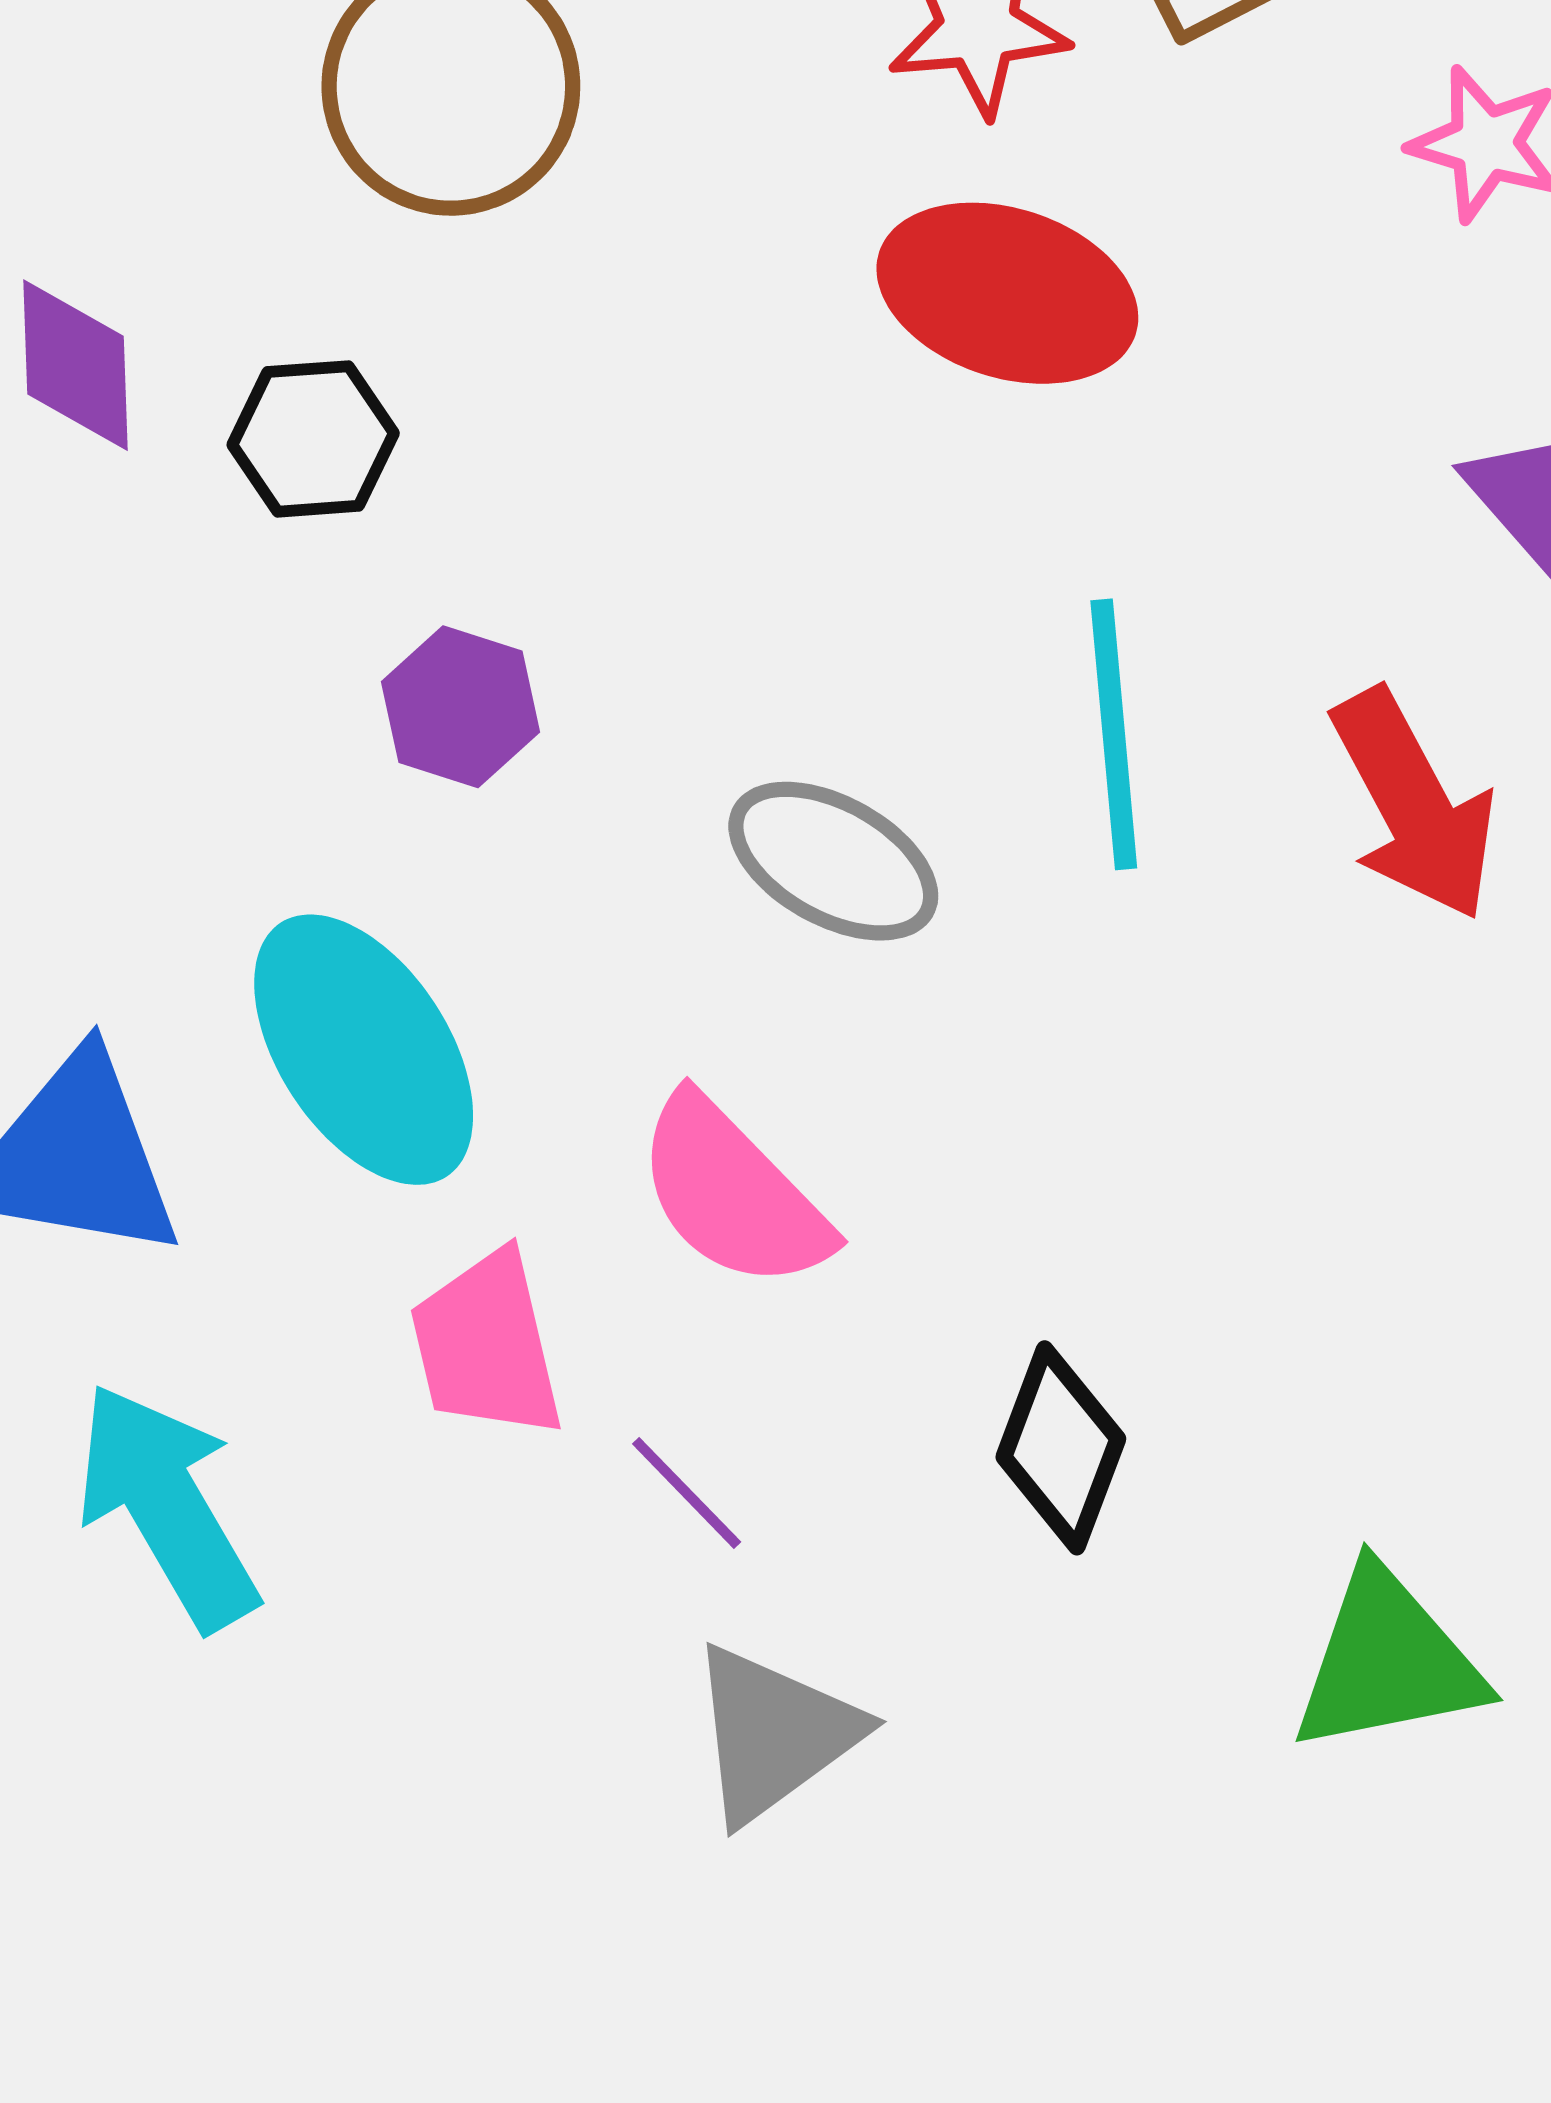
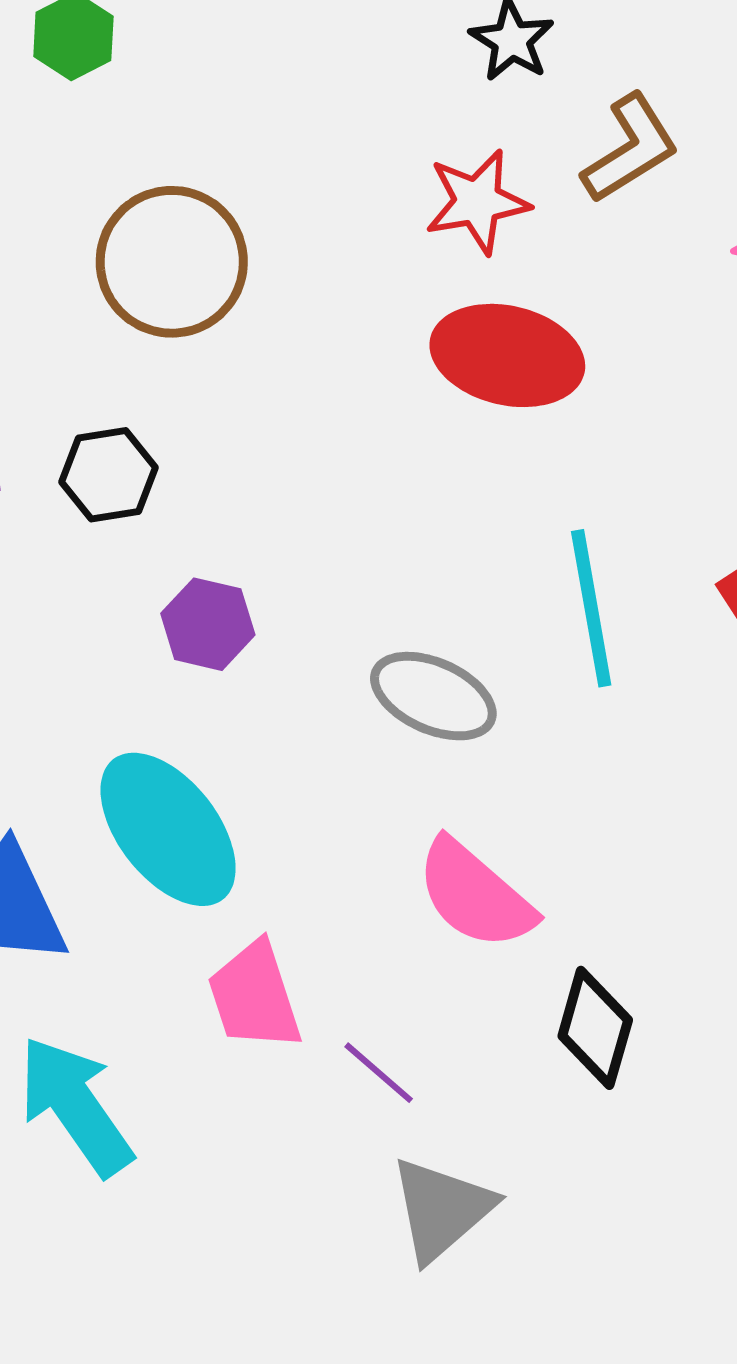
pink semicircle: (733, 1193) -> (475, 895), moved

